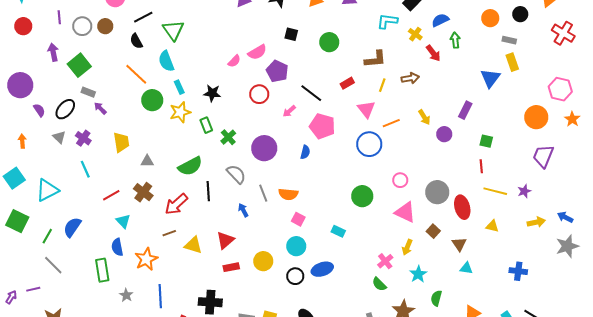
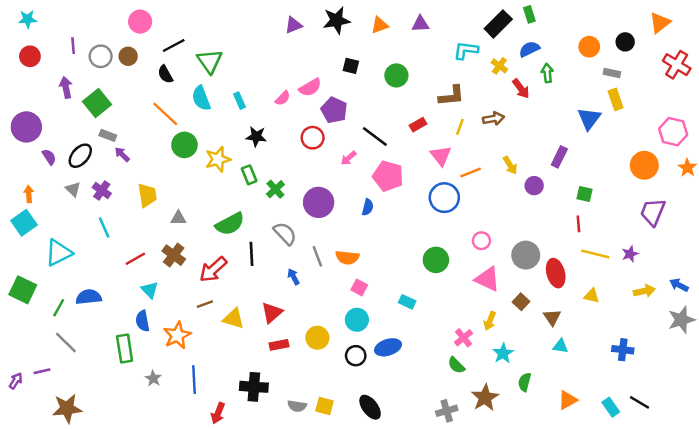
cyan rectangle: (179, 87) -> (240, 101), moved
cyan square: (14, 178) -> (24, 223), moved
blue semicircle: (72, 227) -> (89, 297), turned 50

